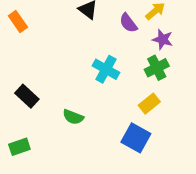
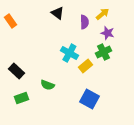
purple semicircle: (128, 23) -> (84, 22), turned -144
yellow rectangle: (149, 104) -> (85, 66), moved
green rectangle: (19, 147) -> (21, 98), moved

